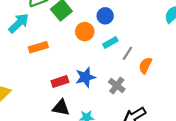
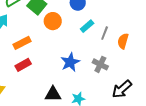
orange circle: (85, 32) -> (53, 21), moved
red rectangle: (60, 81) -> (23, 65), moved

